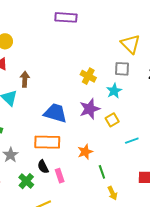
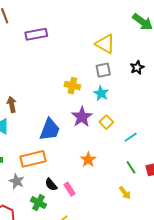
blue trapezoid: (55, 113) -> (50, 129), turned 110
orange rectangle: (47, 142) -> (33, 159), moved
green line: (102, 172) -> (131, 167), moved

